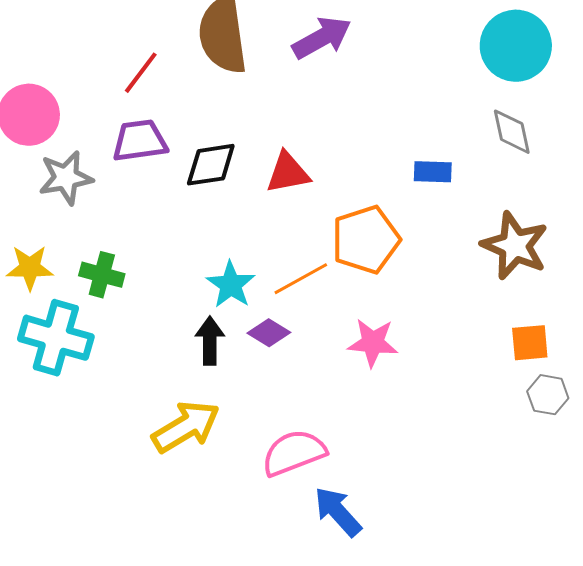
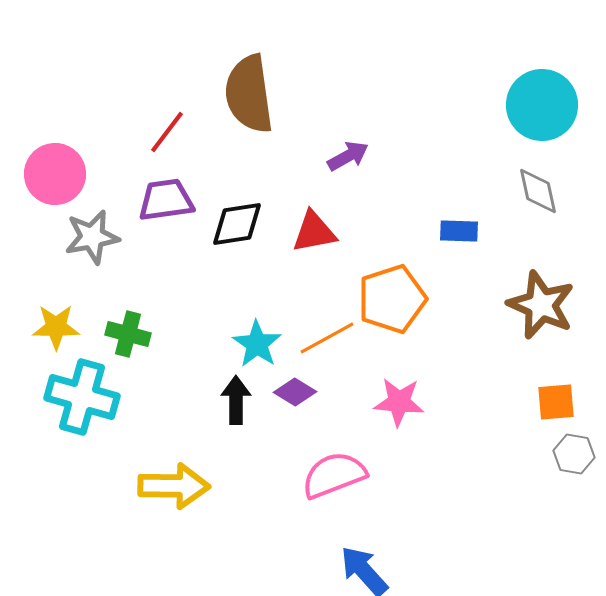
purple arrow: (322, 38) -> (348, 156), moved, size x0.7
yellow arrow: (186, 427) -> (174, 486), moved, turned 32
pink semicircle: (294, 453) -> (334, 475), moved

